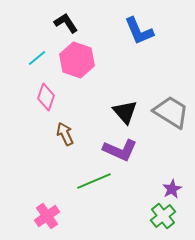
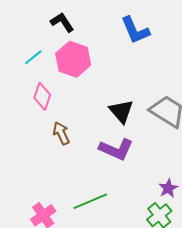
green line: (94, 181) -> (90, 201), moved

